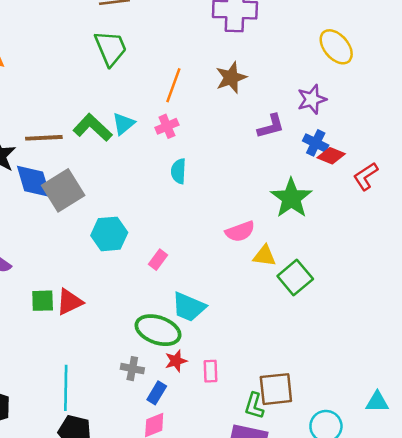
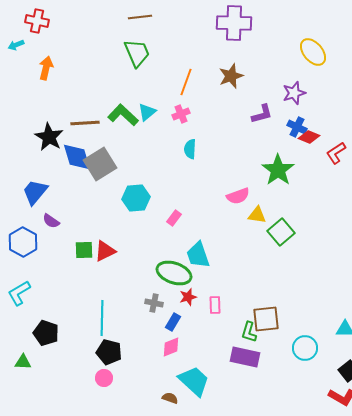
cyan trapezoid: (189, 307) -> (198, 255), turned 48

